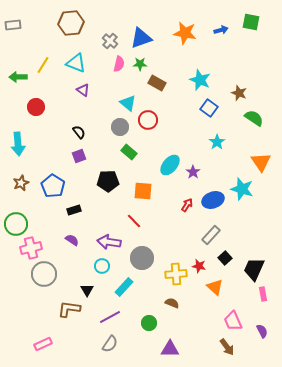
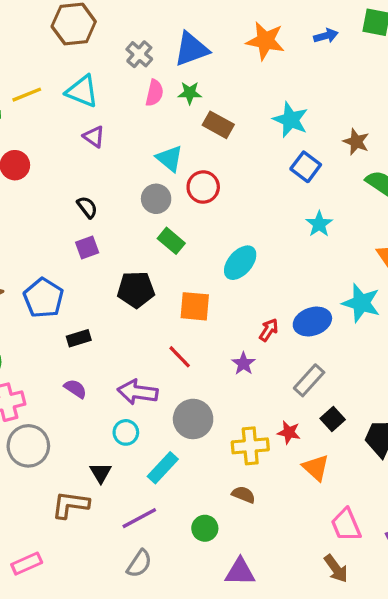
yellow line: (43, 65) -> (27, 95), turned 36
purple star: (193, 172) -> (244, 364), moved

